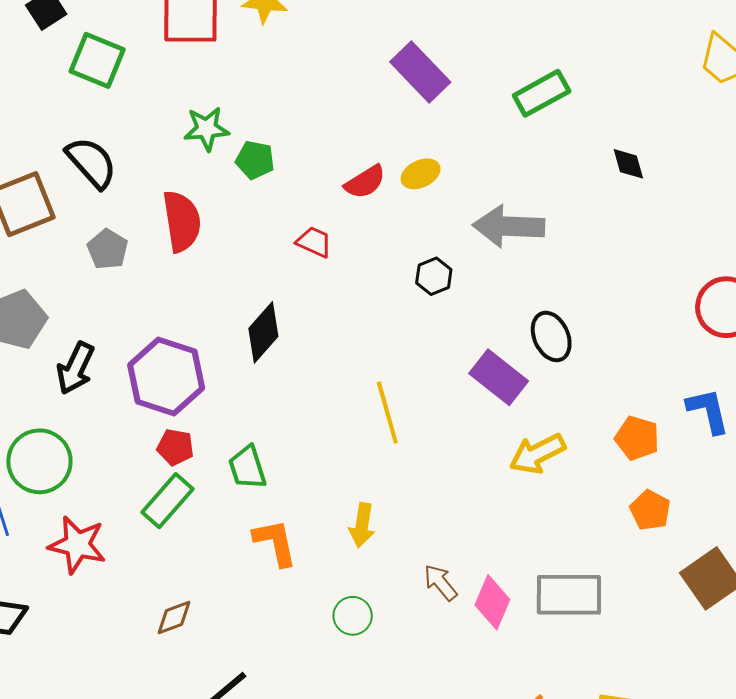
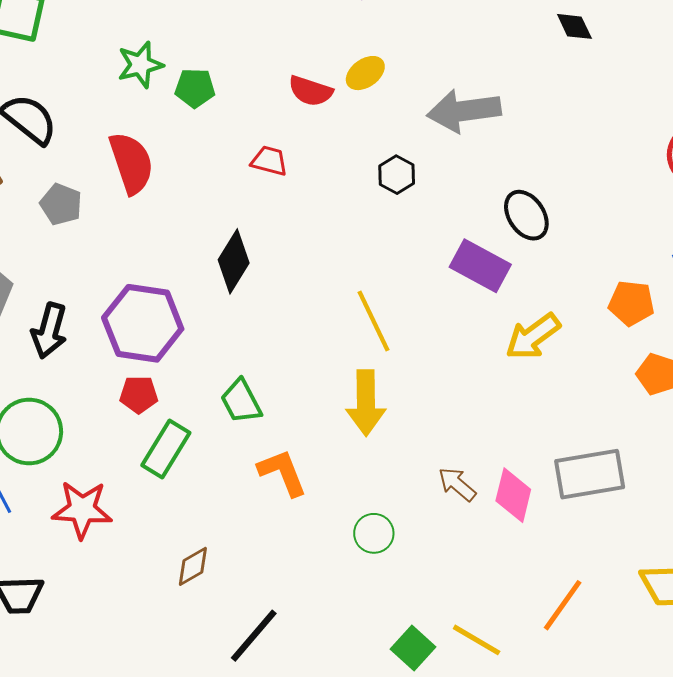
red semicircle: (365, 182) -> (310, 91), turned 60
red pentagon: (175, 447) -> (139, 395), moved
yellow arrow: (362, 525) -> (366, 403), moved, size x1.4

